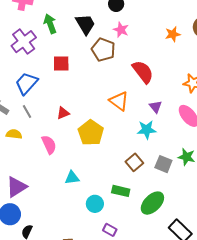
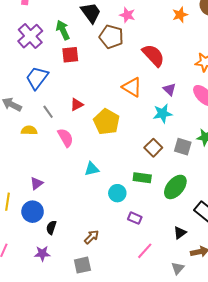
green arrow: (50, 24) -> (63, 30), moved
gray line: (27, 112) -> (48, 112), moved
purple triangle: (16, 187) -> (37, 183), size x0.6

